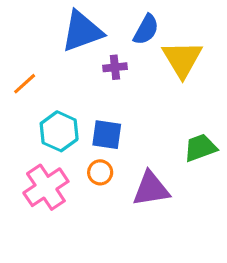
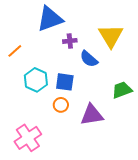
blue semicircle: (146, 30) -> (89, 59), moved, turned 102
pink cross: (46, 187) -> (28, 138), moved

